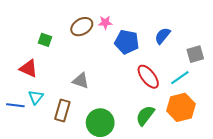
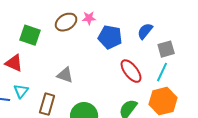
green square: (45, 40) -> (30, 35), size x1.5
gray square: (195, 54) -> (166, 49), moved
cyan line: (180, 78) -> (162, 72), turned -30

